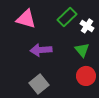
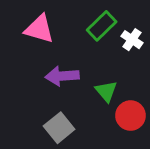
green triangle: (82, 50) -> (106, 91), moved

